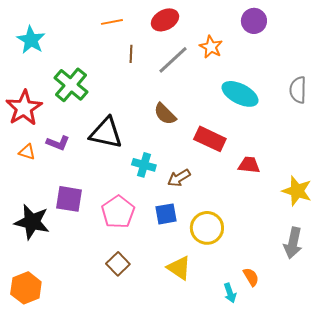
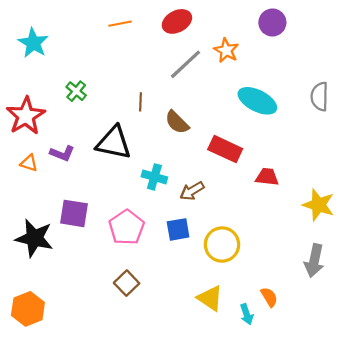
brown line: (131, 54) -> (140, 102), moved
green cross: (71, 85) -> (76, 91), size x0.6
yellow triangle: (179, 268) -> (210, 298), moved

